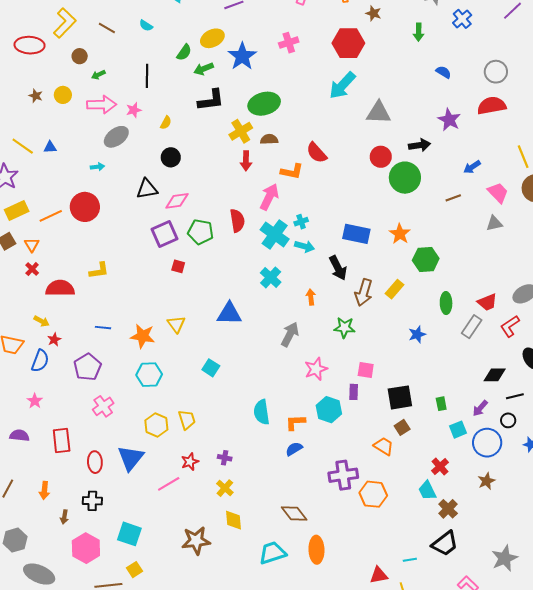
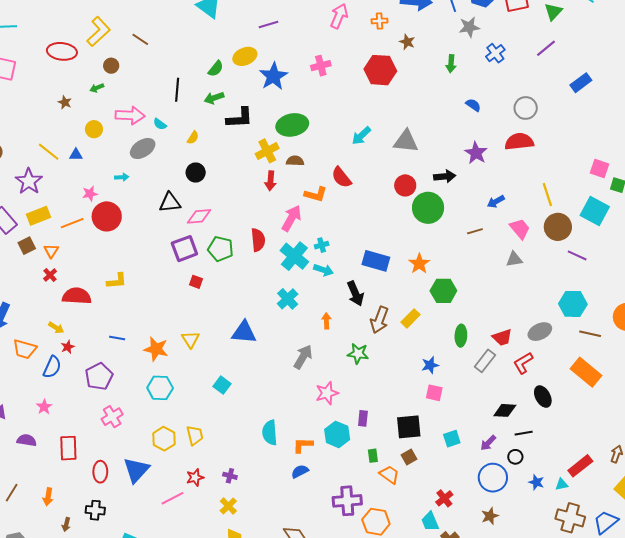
cyan semicircle: (146, 26) -> (160, 124), moved
green arrow: (204, 69) -> (214, 98), moved
green arrow: (98, 75) -> (97, 88), moved
cyan arrow: (342, 85) -> (361, 136), moved, size x0.7
yellow circle: (63, 95) -> (94, 129), moved
pink star: (134, 110) -> (90, 194), moved
pink square: (366, 370) -> (434, 393), moved
green rectangle: (441, 404) -> (373, 456), moved
cyan square: (458, 430) -> (452, 439), moved

